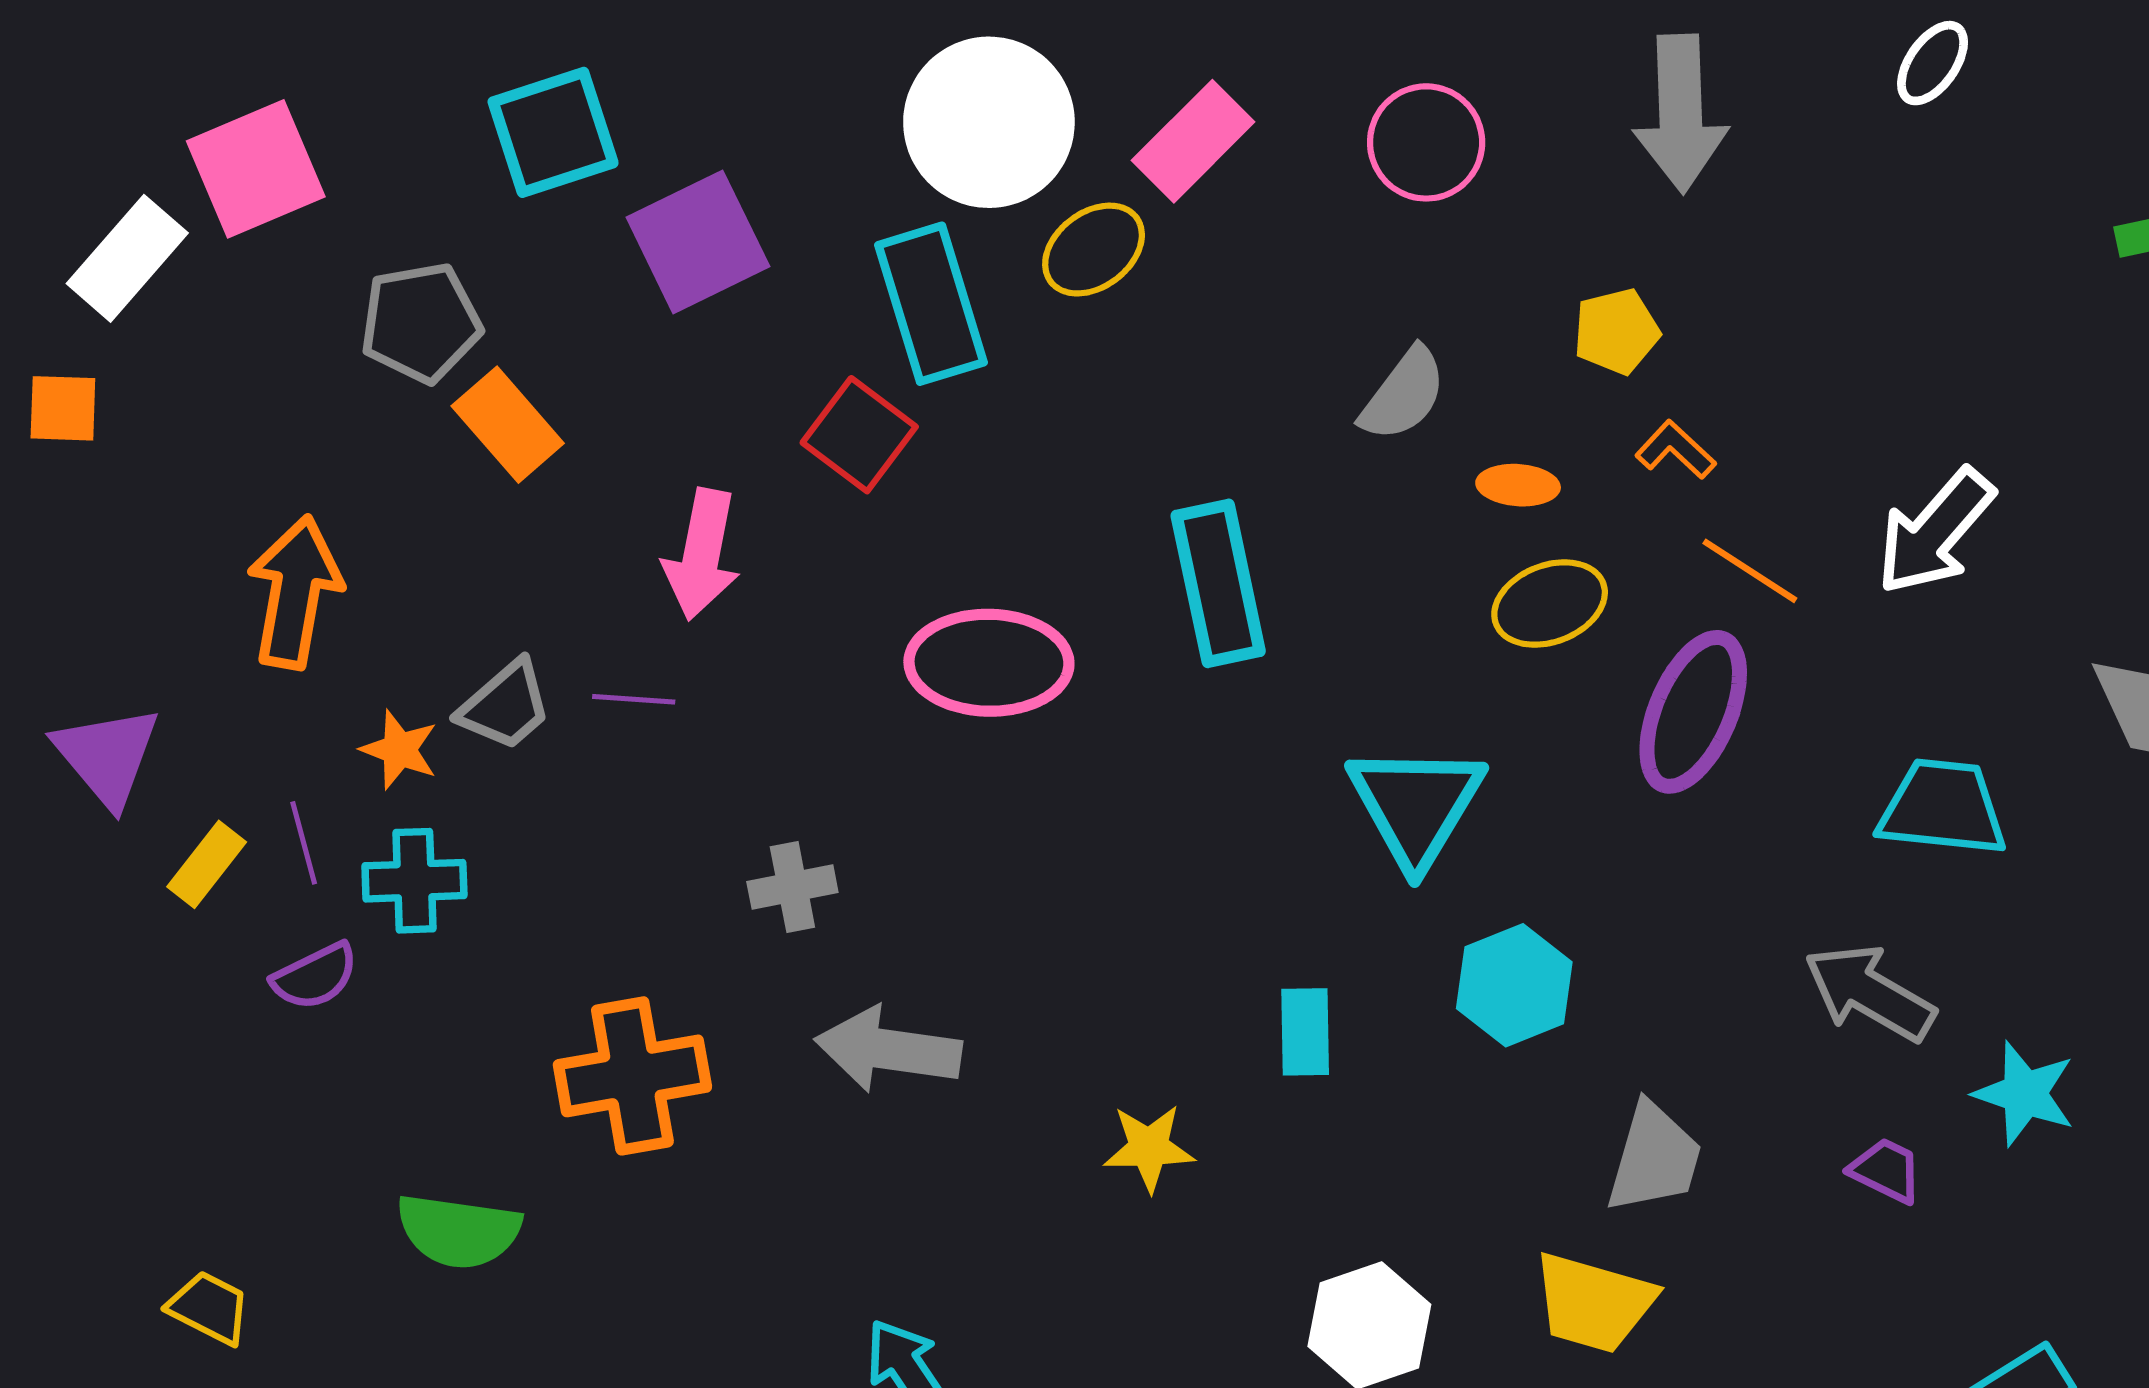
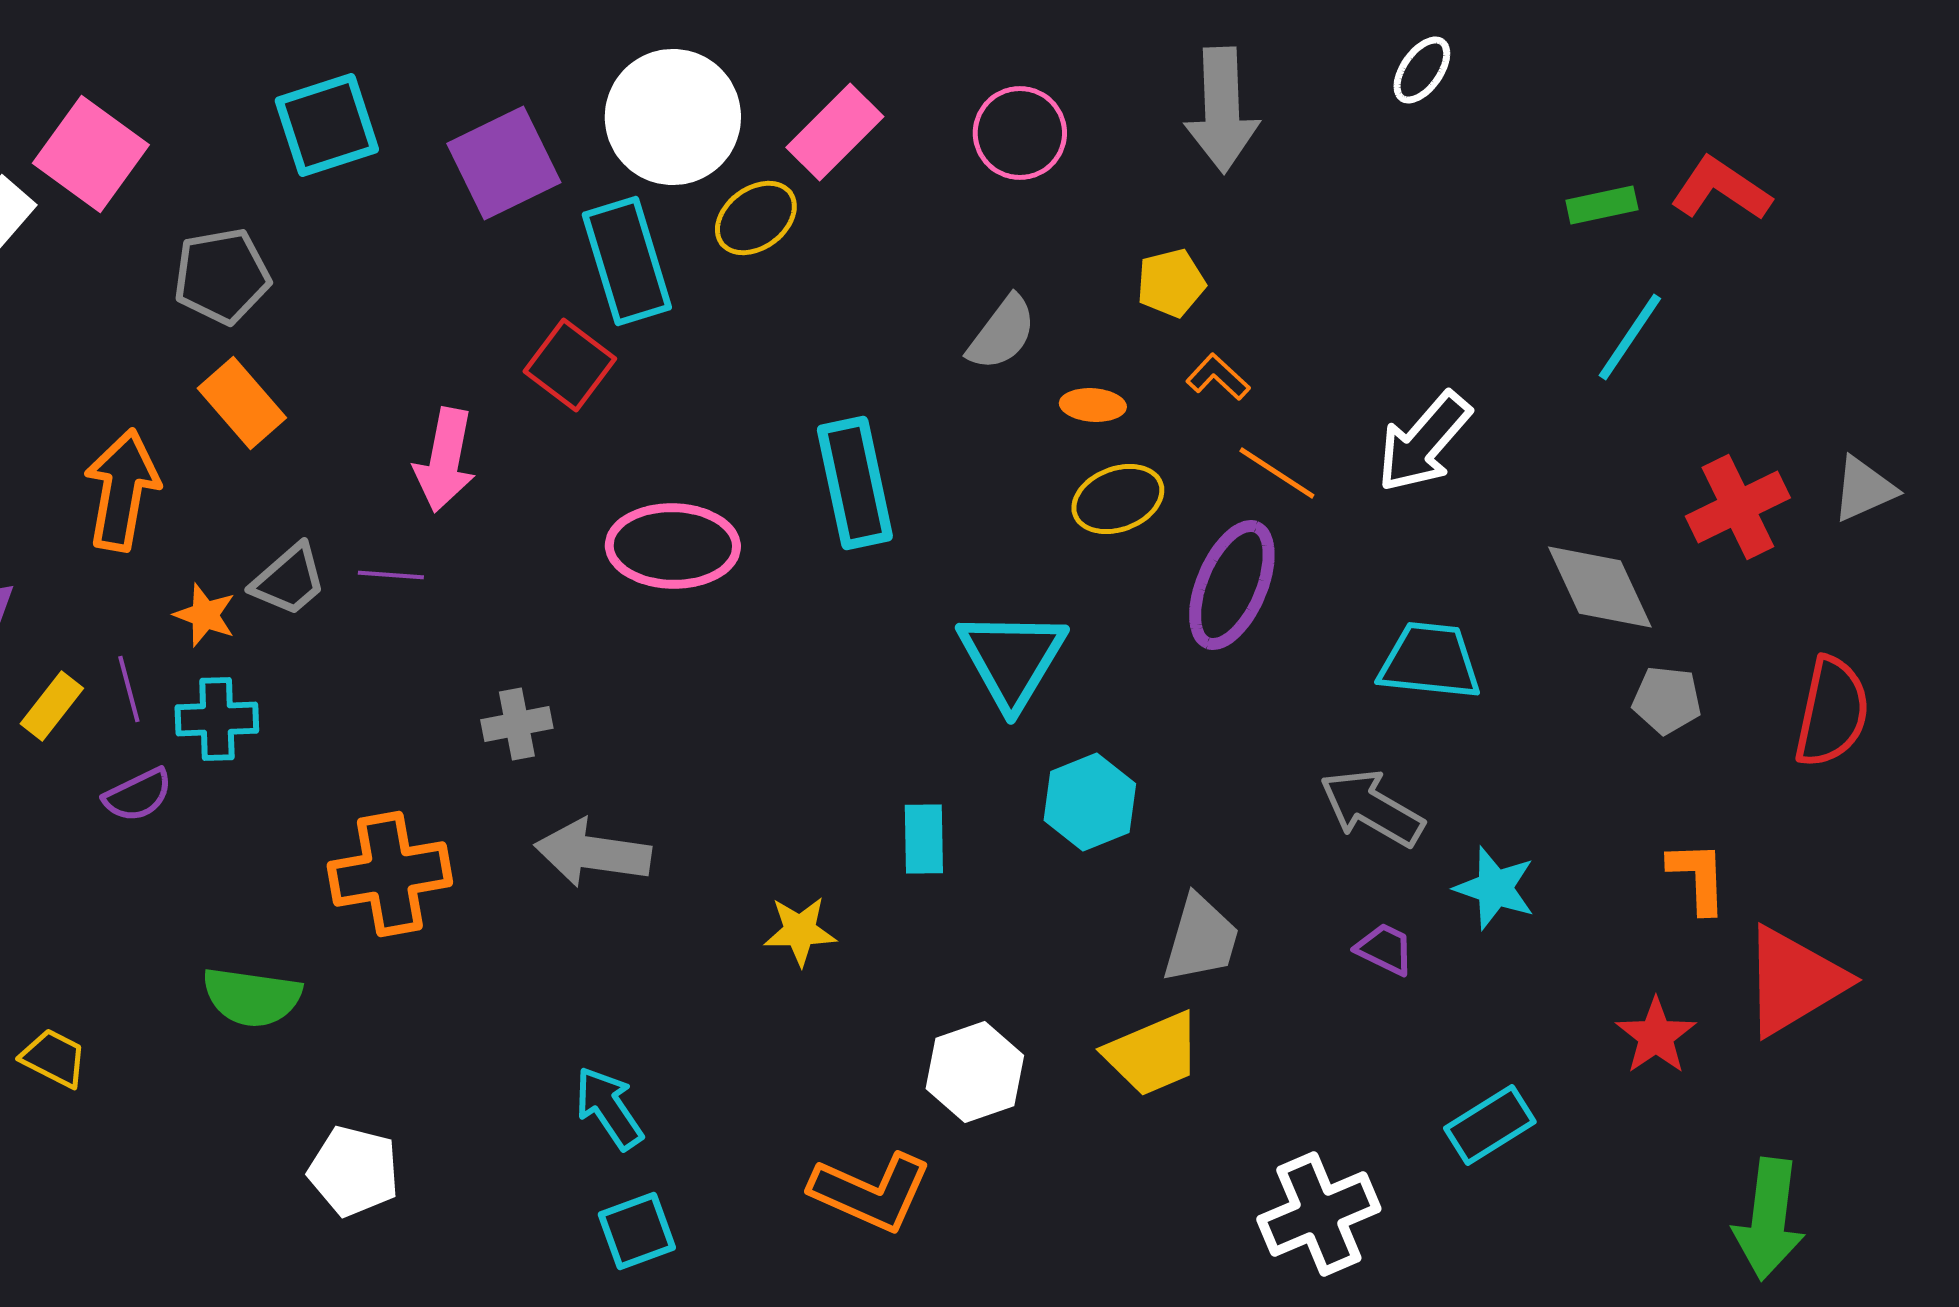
pink square: (256, 169) -> (91, 154), turned -31
purple square: (698, 242) -> (504, 163), moved
orange rectangle: (508, 425) -> (242, 403), moved
yellow trapezoid: (1594, 1303) -> (1153, 1054), turned -39

